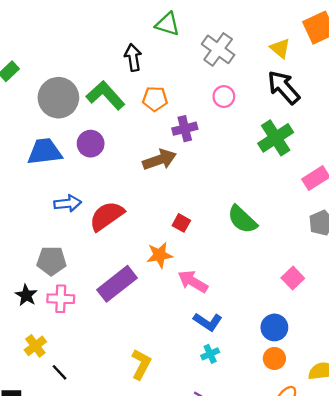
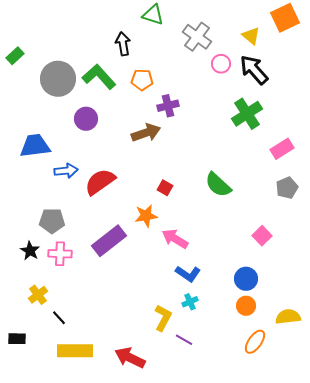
pink circle: (224, 97) -> (221, 64), moved
blue trapezoid: (45, 152) -> (35, 146), moved
yellow L-shape: (141, 364) -> (163, 318), moved

